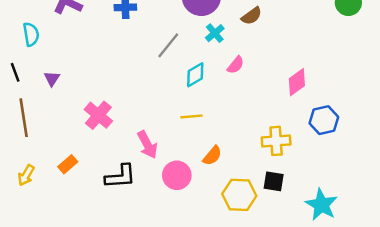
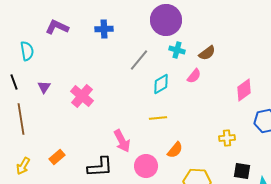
brown semicircle: (252, 16) -> (207, 53), moved
cyan cross: (215, 33) -> (177, 50), turned -35
pink cross: (98, 115) -> (82, 96), moved
yellow cross: (276, 141) -> (227, 138), size x0.7
black square: (274, 181) -> (242, 171), moved

